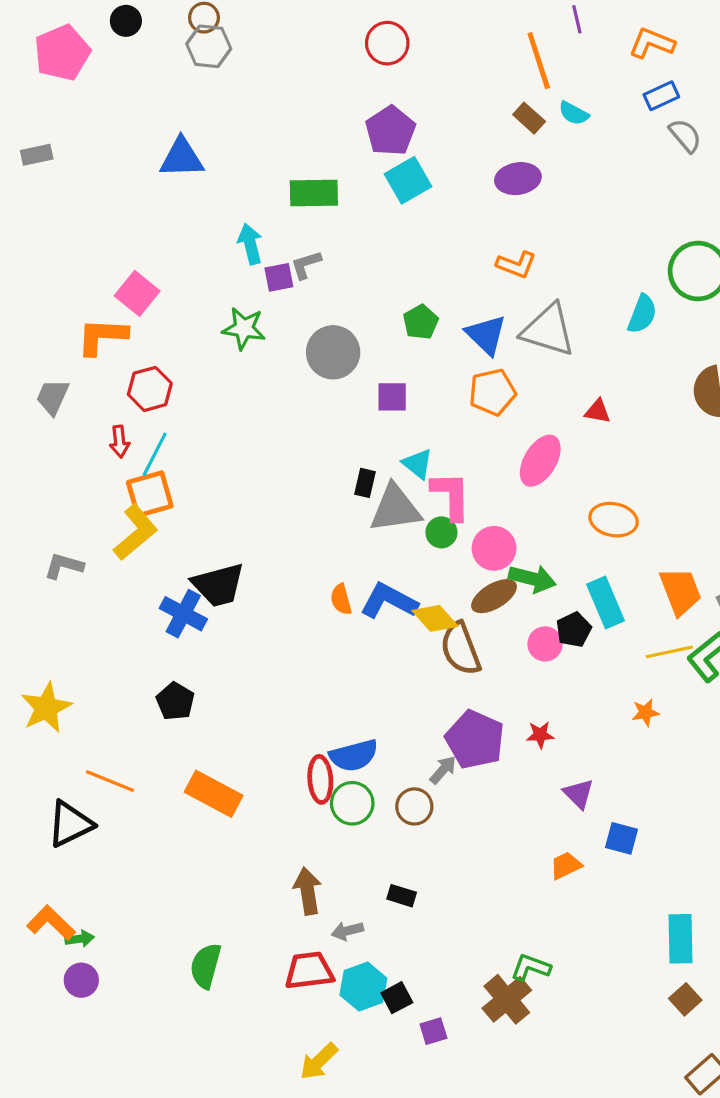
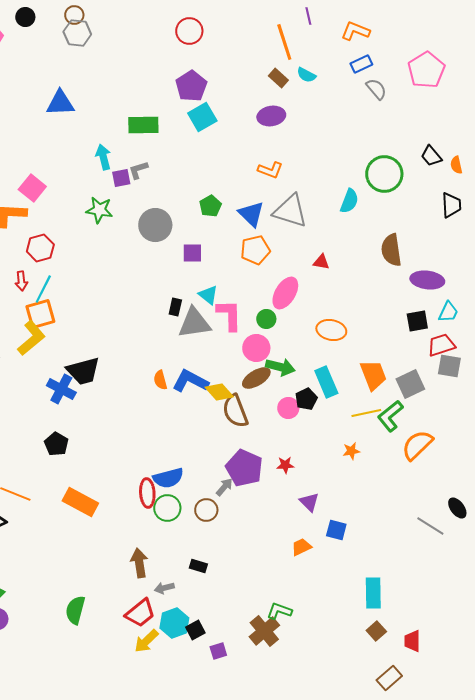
green circle: (441, 532) -> (266, 319), moved
red trapezoid: (309, 971) -> (140, 613), turned 148
yellow arrow: (319, 1061) -> (146, 641), moved

